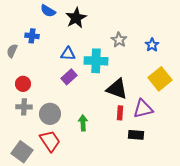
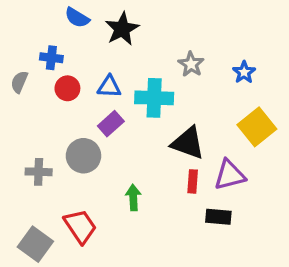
red circle: (23, 84) -> (67, 88), moved
gray circle: (50, 114) -> (83, 156), moved

